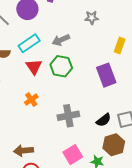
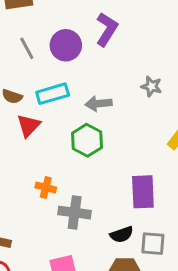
red triangle: (34, 67) -> (28, 126), moved
purple rectangle: (106, 75) -> (143, 192), moved
orange cross: (31, 100) -> (46, 187), moved, turned 32

